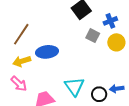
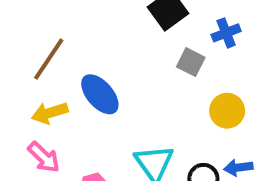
yellow circle: (116, 42) -> (227, 111), moved
blue ellipse: (47, 52) -> (100, 94), turned 55

